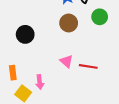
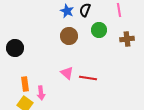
black circle: (25, 34) -> (15, 48), moved
orange rectangle: (13, 73) -> (25, 84), moved

